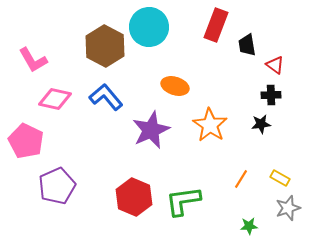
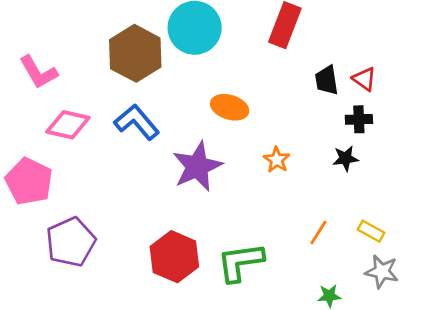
black trapezoid: (247, 45) -> (327, 80), moved
orange star: (210, 125) -> (277, 160), size x0.6
gray star: (288, 208) -> (382, 272), turned 30

